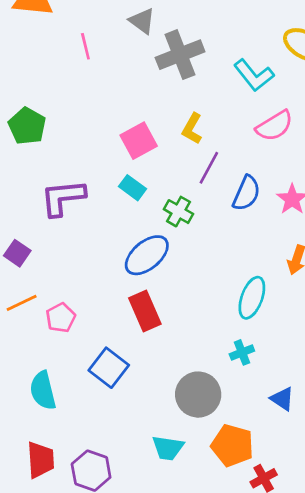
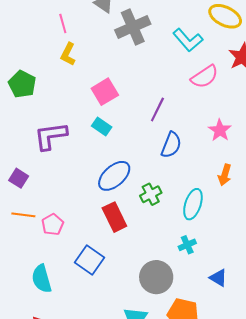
yellow L-shape: (192, 129) -> (68, 54), moved
blue semicircle: (246, 193) -> (171, 145), moved
green cross: (178, 212) -> (151, 194), moved, turned 35
orange line: (22, 303) -> (23, 215), turned 35

